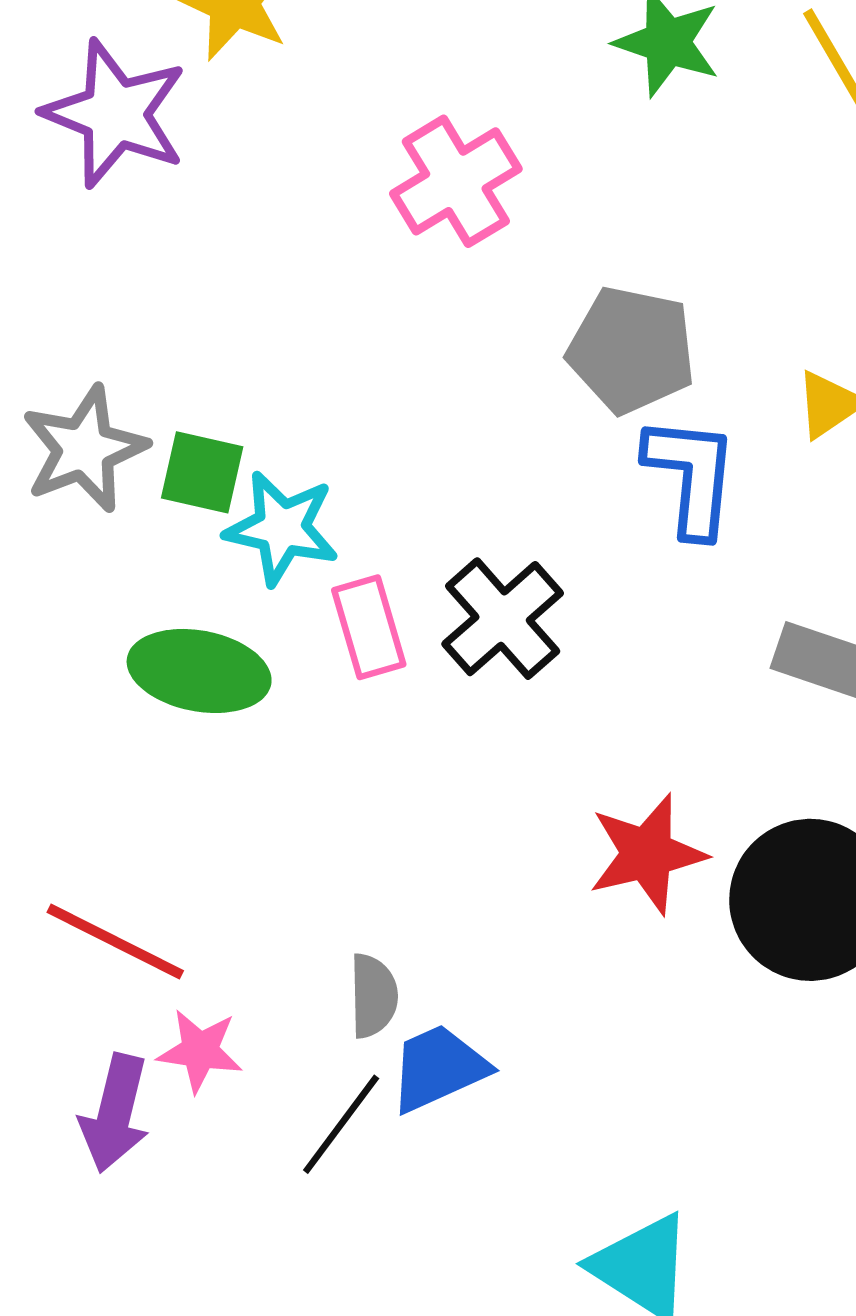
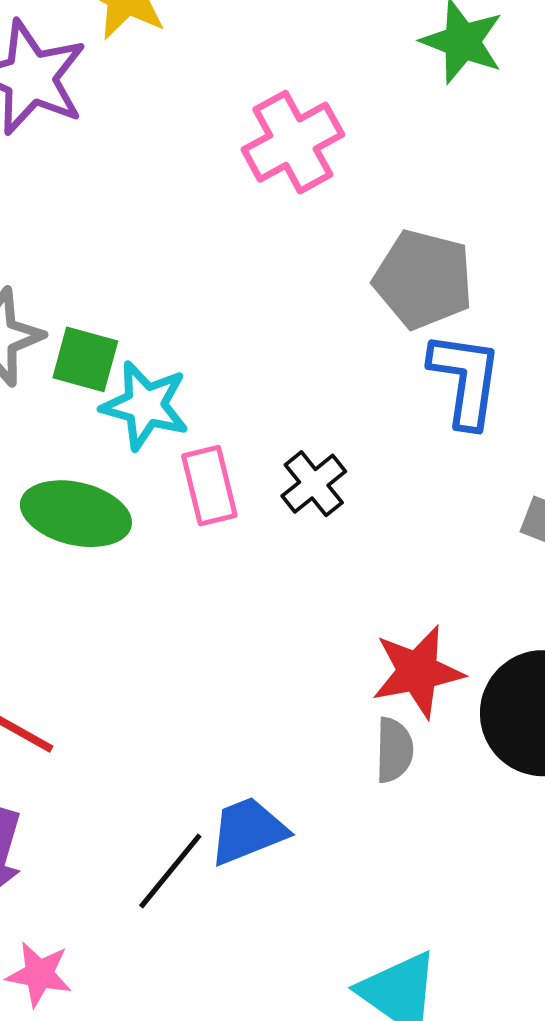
black cross: (503, 619) -> (314, 484), size x0.7
gray semicircle: (373, 996) -> (394, 750), moved
pink star: (200, 1051) -> (39, 974), moved

